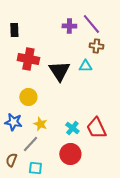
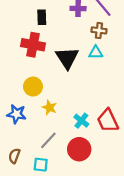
black rectangle: (14, 30) -> (42, 17), moved
brown cross: (96, 46) -> (99, 30), moved
yellow star: (40, 124) -> (49, 107), moved
gray line: (30, 144) -> (48, 140), moved

